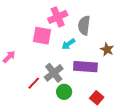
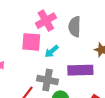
cyan arrow: (68, 44) -> (52, 51), moved
gray cross: (54, 73) -> (48, 80), turned -36

